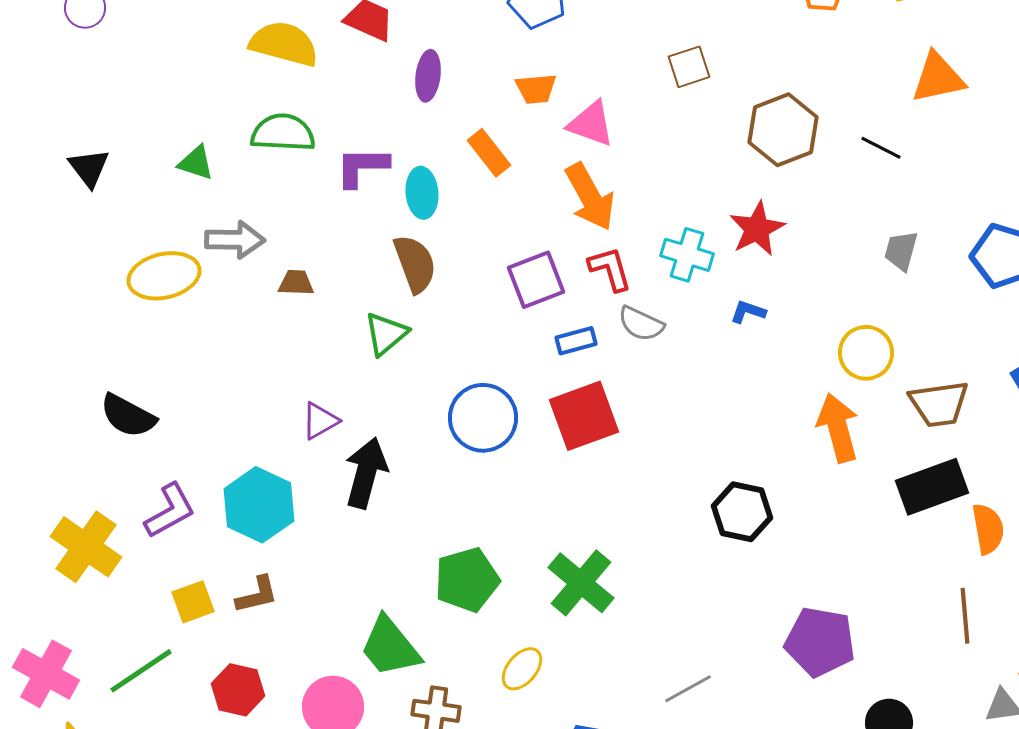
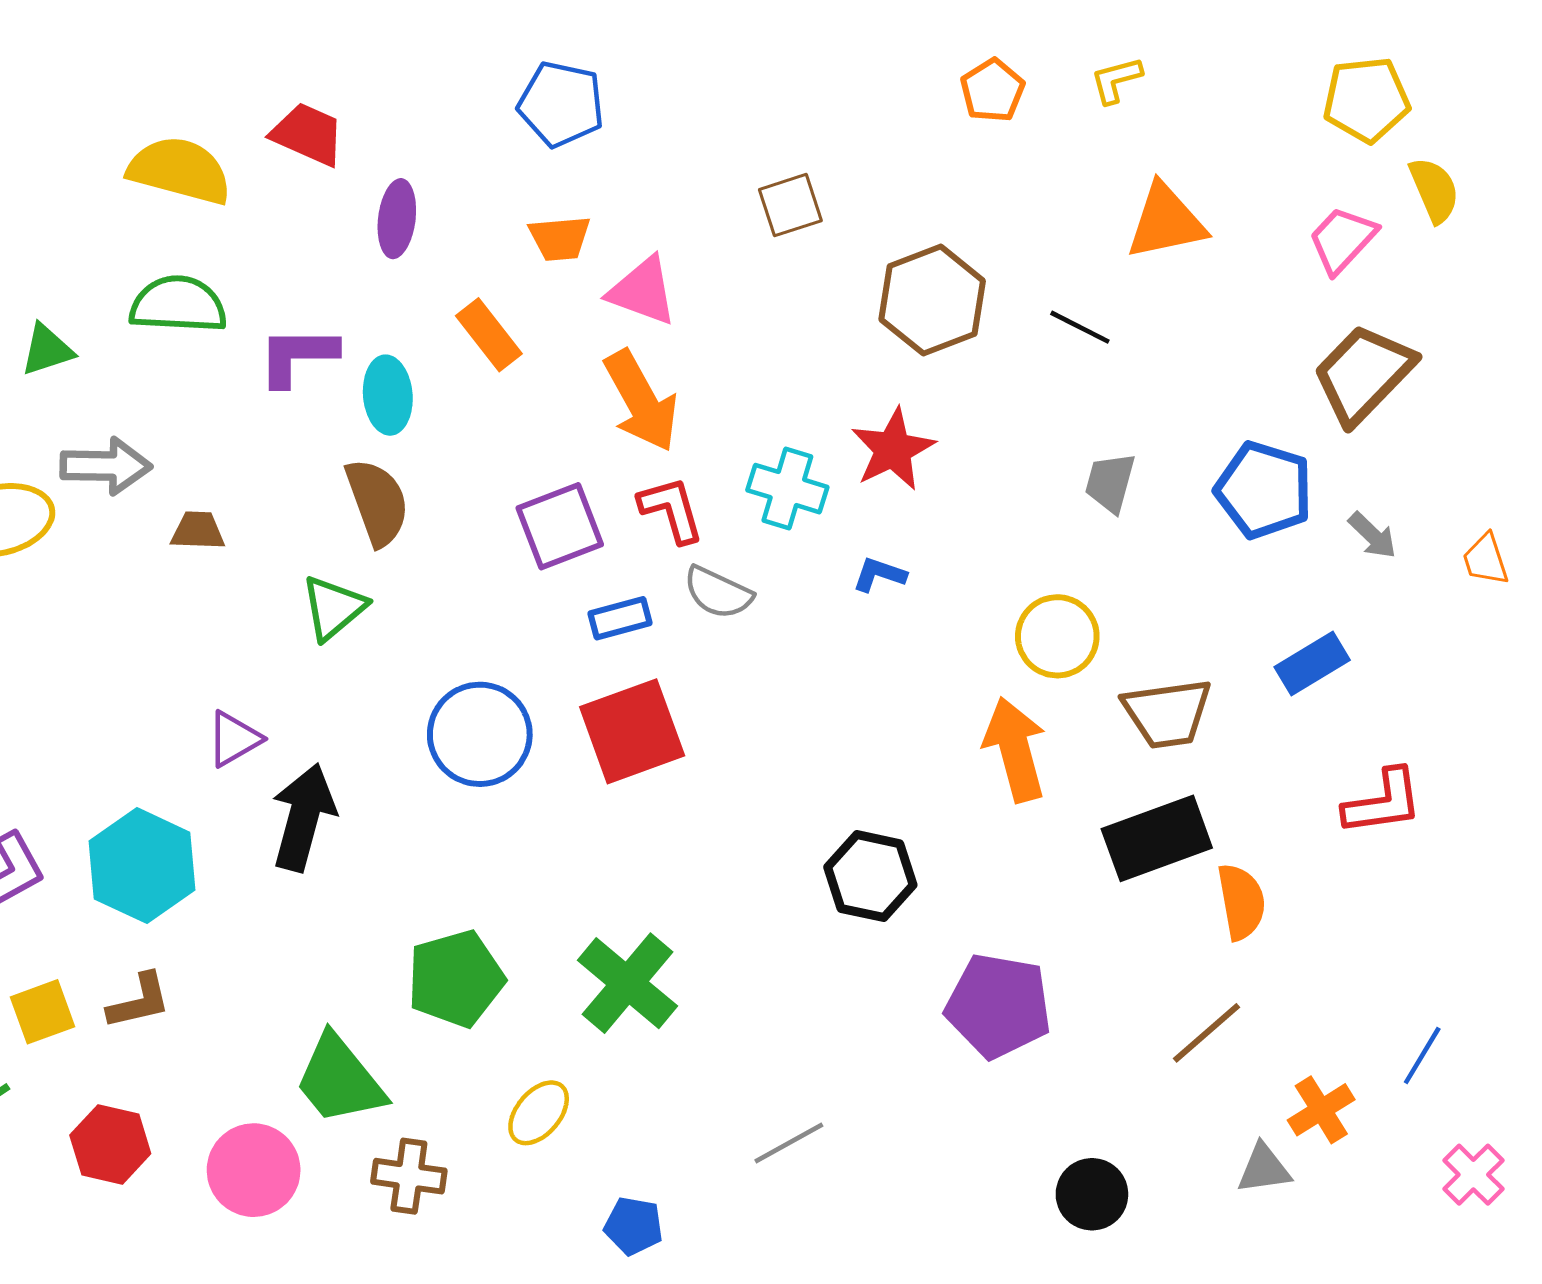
green triangle: (196, 163) -> (47, 350), turned -36
brown line: (965, 616) -> (1207, 1033), turned 54
purple pentagon: (820, 642) -> (998, 1006), moved

